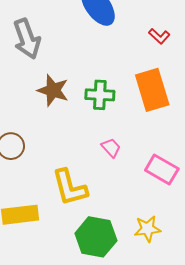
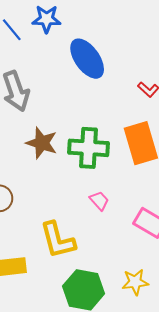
green cross: (100, 95) -> (88, 148), size x1.4

